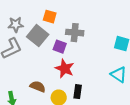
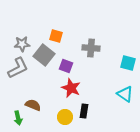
gray cross: (75, 33) -> (91, 48), moved
brown semicircle: (38, 87) -> (33, 105), moved

